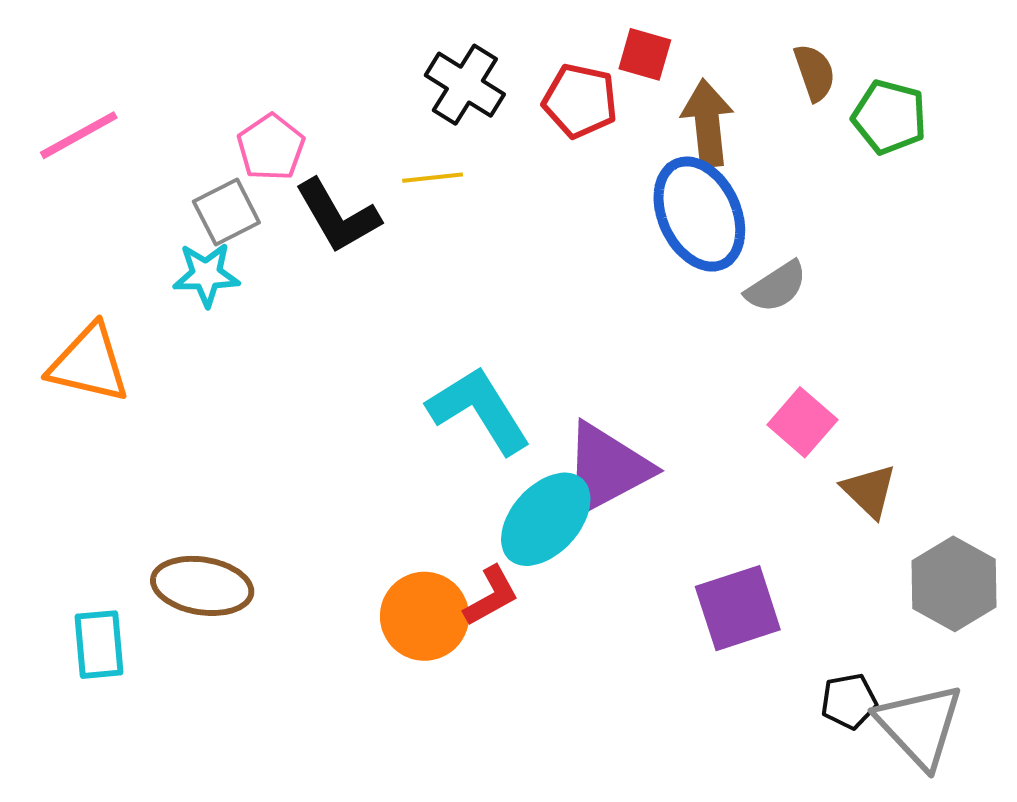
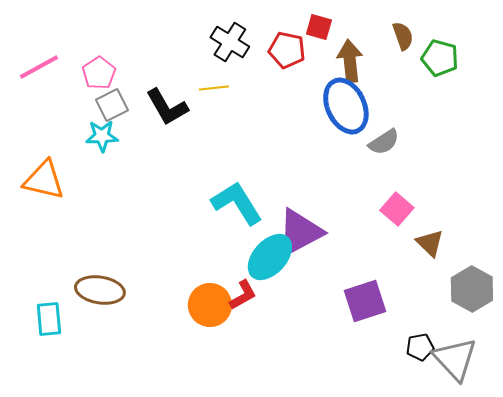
pink pentagon: (271, 147) -> (99, 73), moved

